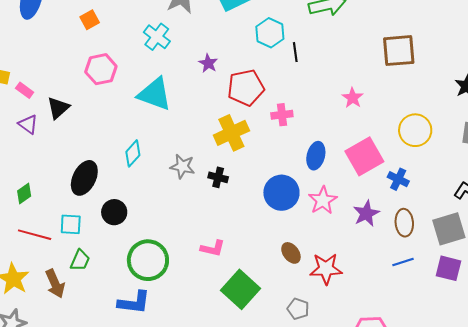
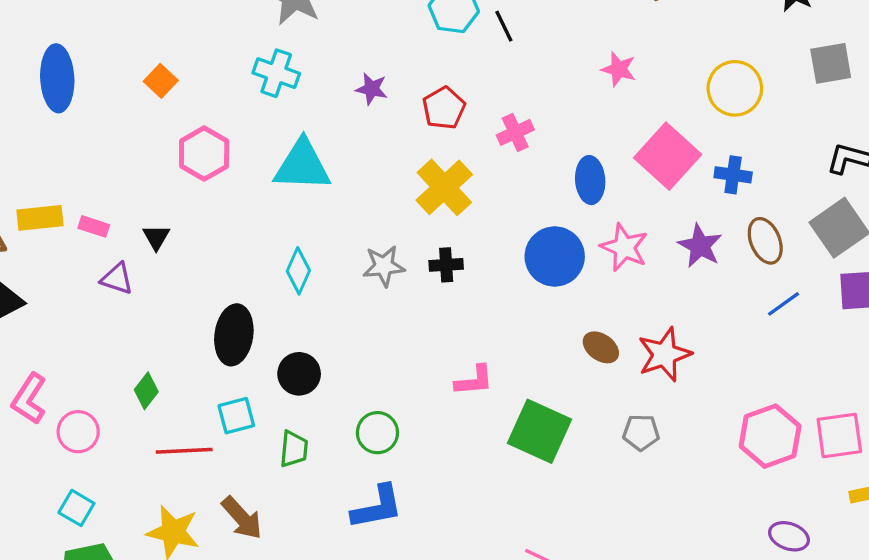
red pentagon: (246, 88) -> (444, 108), size x0.7
black triangle: (58, 108) -> (156, 237), size x0.7
green trapezoid: (80, 260) -> (294, 449), moved
green circle: (148, 260) -> (377, 433), size x0.6

